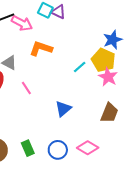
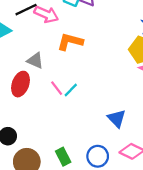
cyan line: (80, 67) -> (71, 90), moved
blue triangle: (63, 109) -> (117, 118), moved, turned -30

